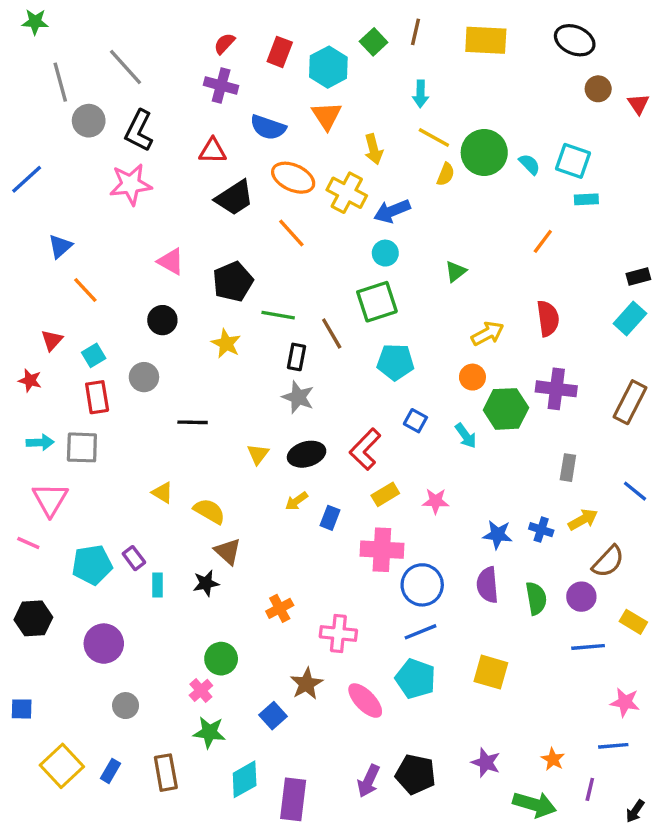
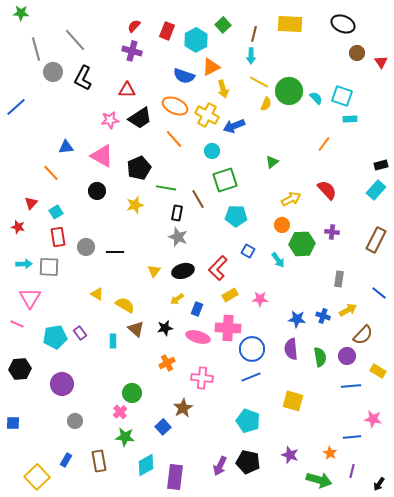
brown line: (415, 32) -> (254, 34), moved
orange triangle: (327, 116) -> (211, 67), moved, turned 36
blue semicircle: (268, 127) -> (184, 76), moved
pink star: (131, 184) -> (110, 120), moved, size x0.7
blue triangle: (60, 246) -> (66, 147), moved, turned 35
cyan circle: (385, 253) -> (212, 151), moved
pink triangle: (171, 261) -> (102, 156), size x1.4
red semicircle: (548, 318) -> (327, 190), turned -35
yellow star: (226, 344) -> (135, 205), turned 30
gray circle: (144, 377) -> (86, 247), moved
purple cross: (556, 389) -> (332, 232), size x0.6
black star: (206, 583) -> (165, 328), moved
cyan rectangle: (157, 585) -> (113, 341), moved
cyan pentagon: (415, 679) -> (248, 421), moved
pink ellipse: (365, 701) -> (198, 337), moved, turned -30
blue line: (613, 746) -> (352, 437), moved
yellow square: (62, 766) -> (37, 477), moved

